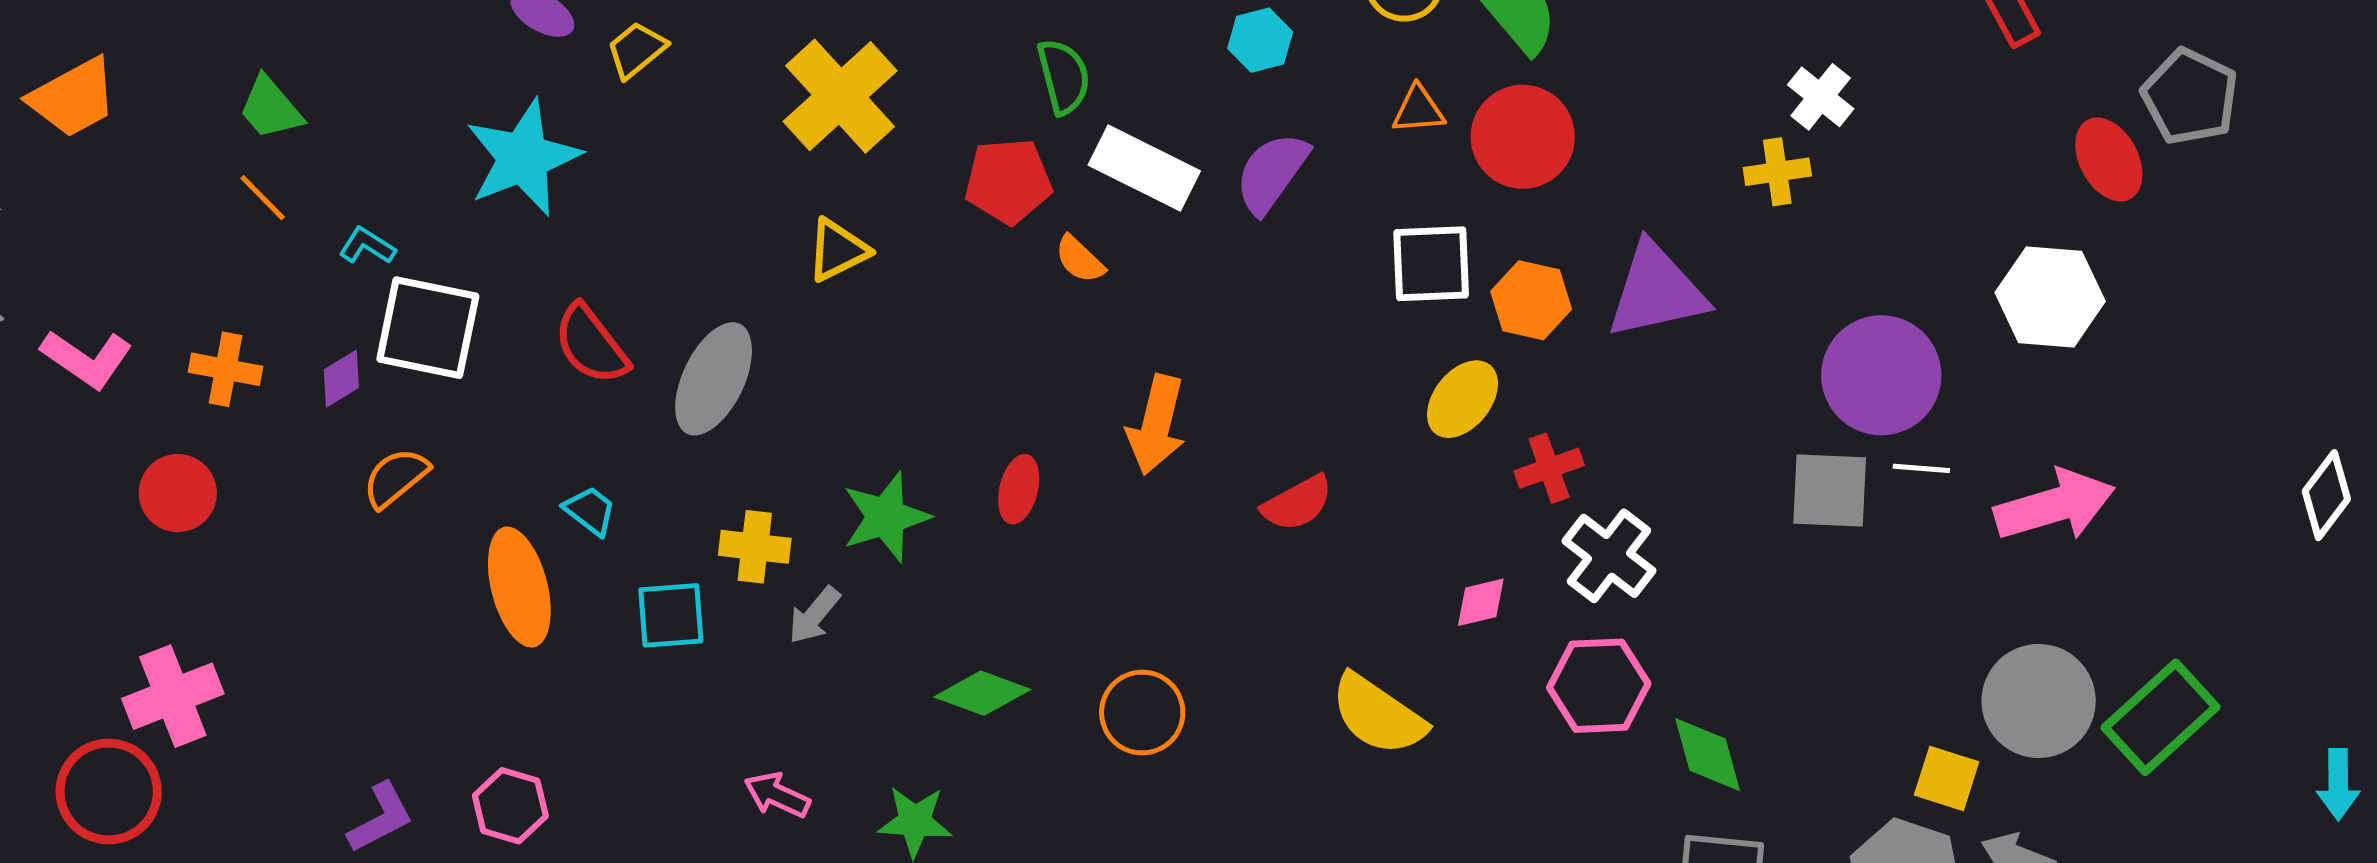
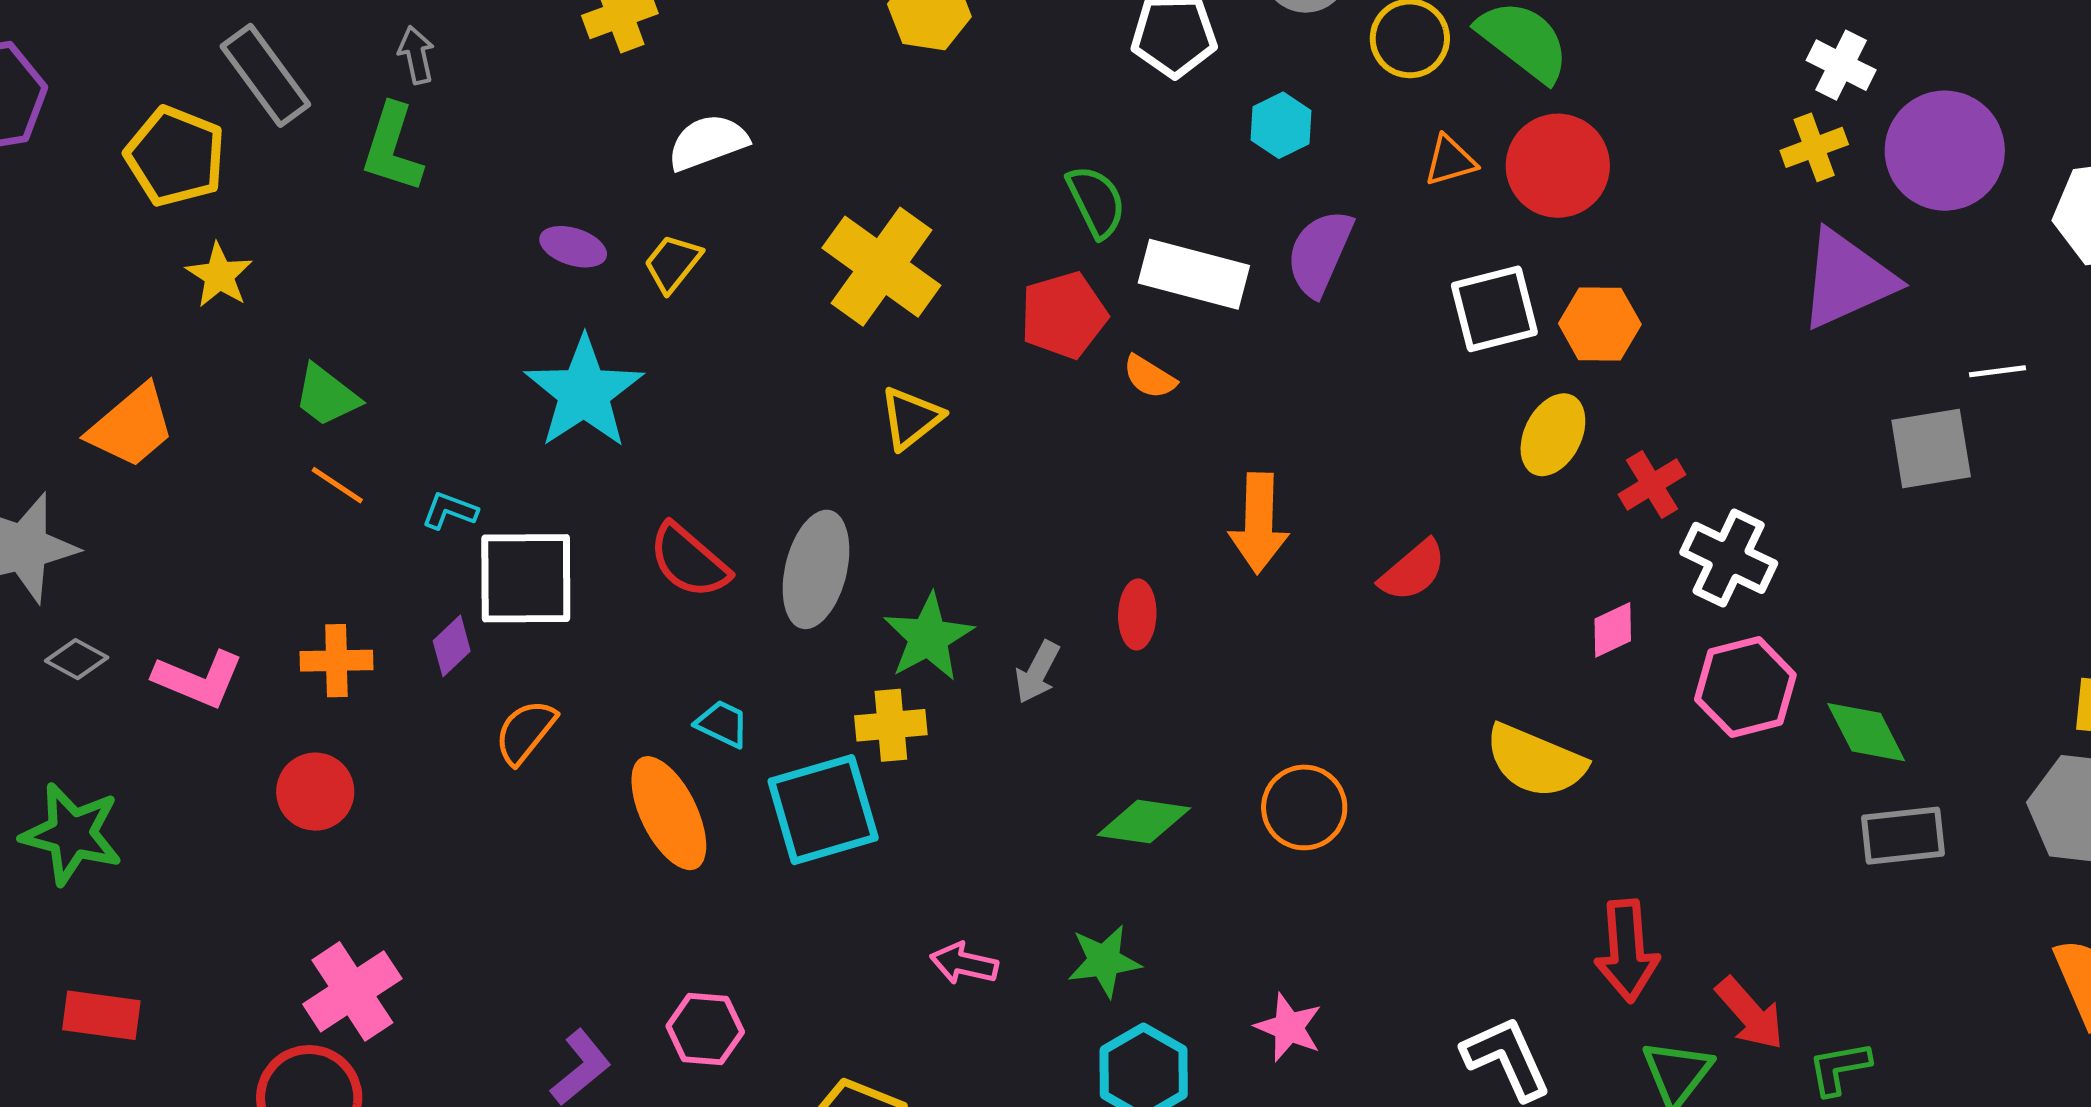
purple triangle: (1656, 291) -> (1847, 279), moved
purple circle: (1881, 375) -> (1945, 151), moved
white line: (1921, 468) -> (1997, 371), moved
green star: (886, 517) -> (928, 637), moved
cyan square: (671, 615) -> (823, 810), size x1.5
gray arrow: (814, 615) -> (1037, 672), moved

